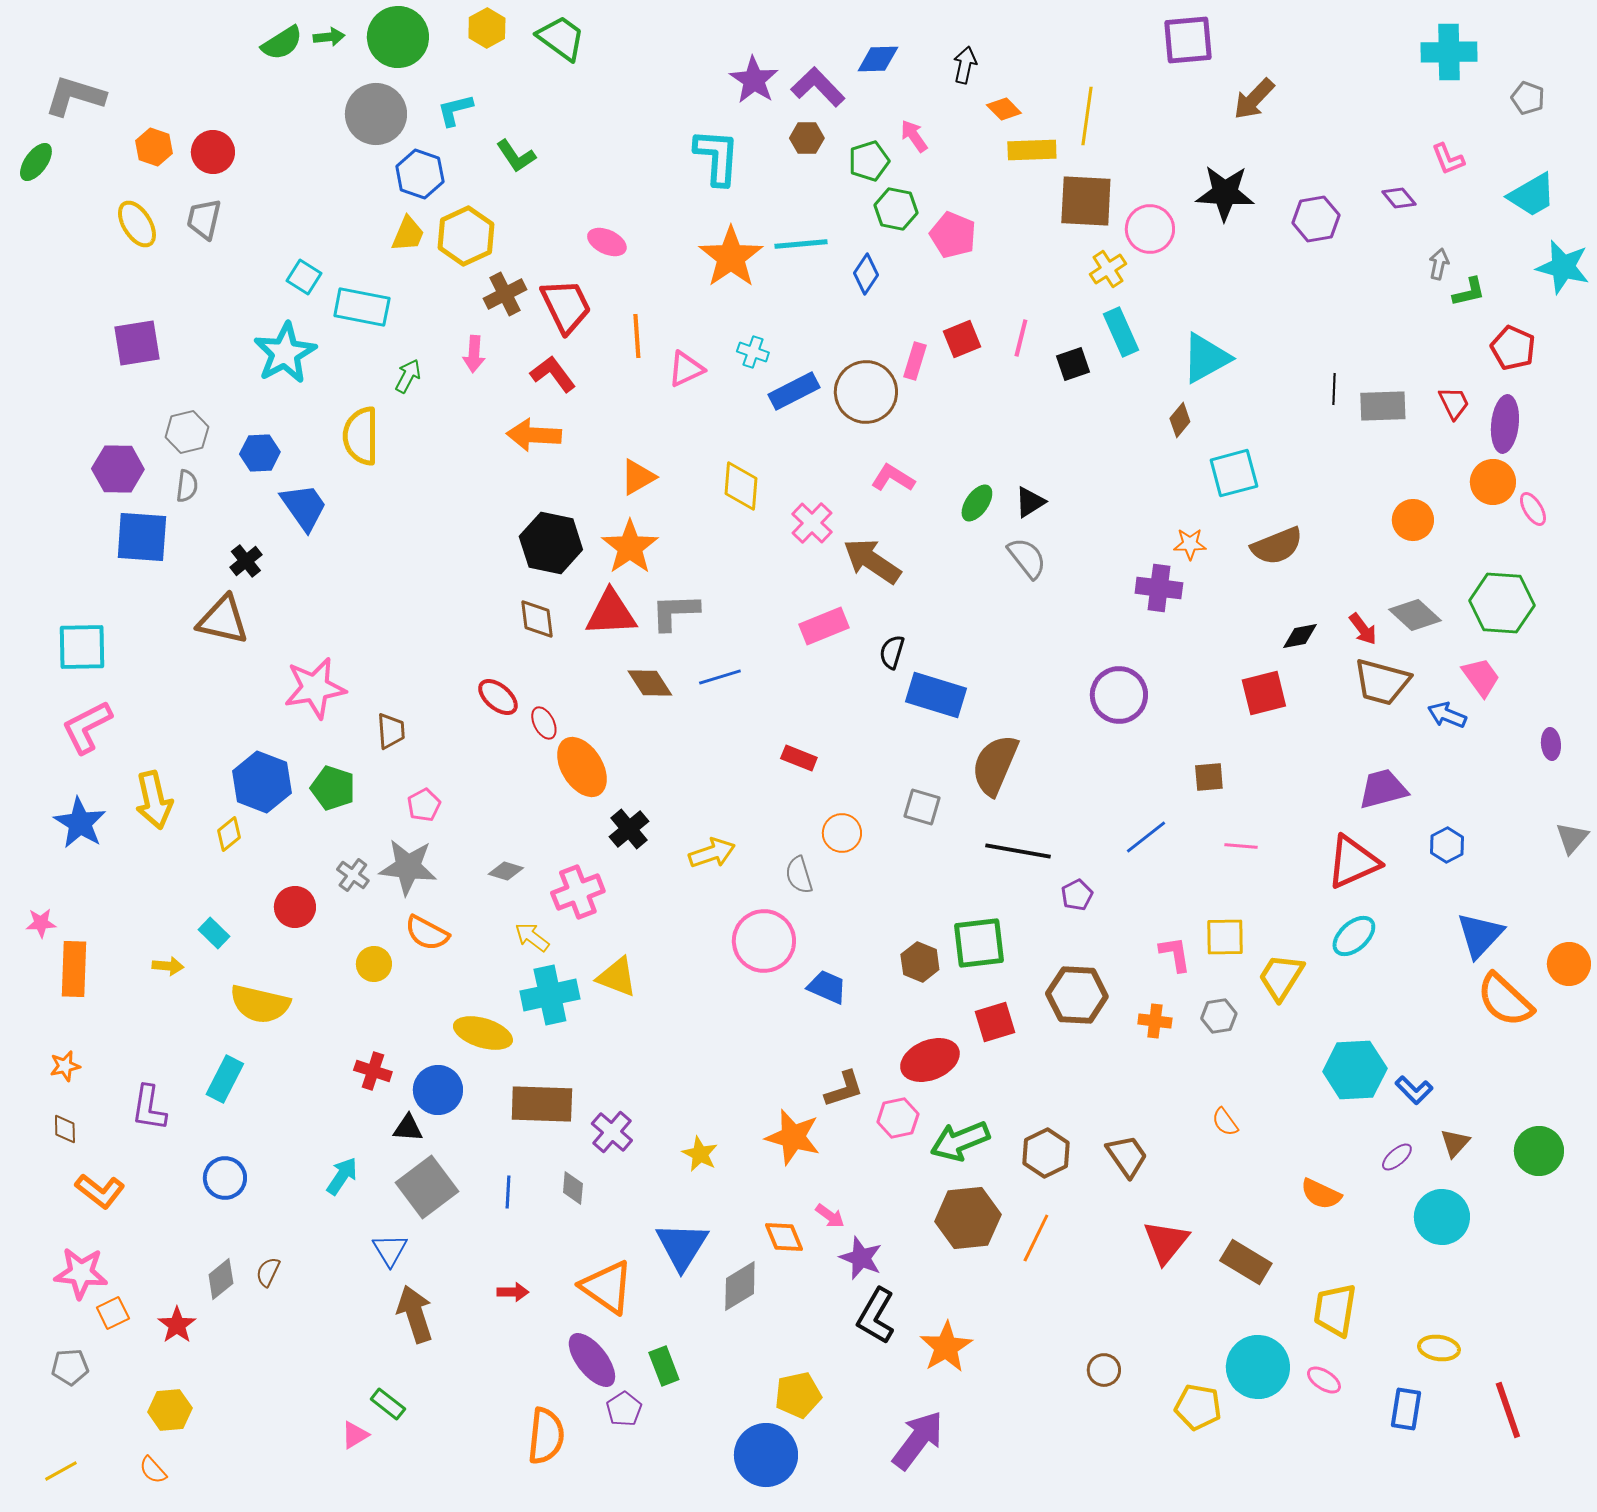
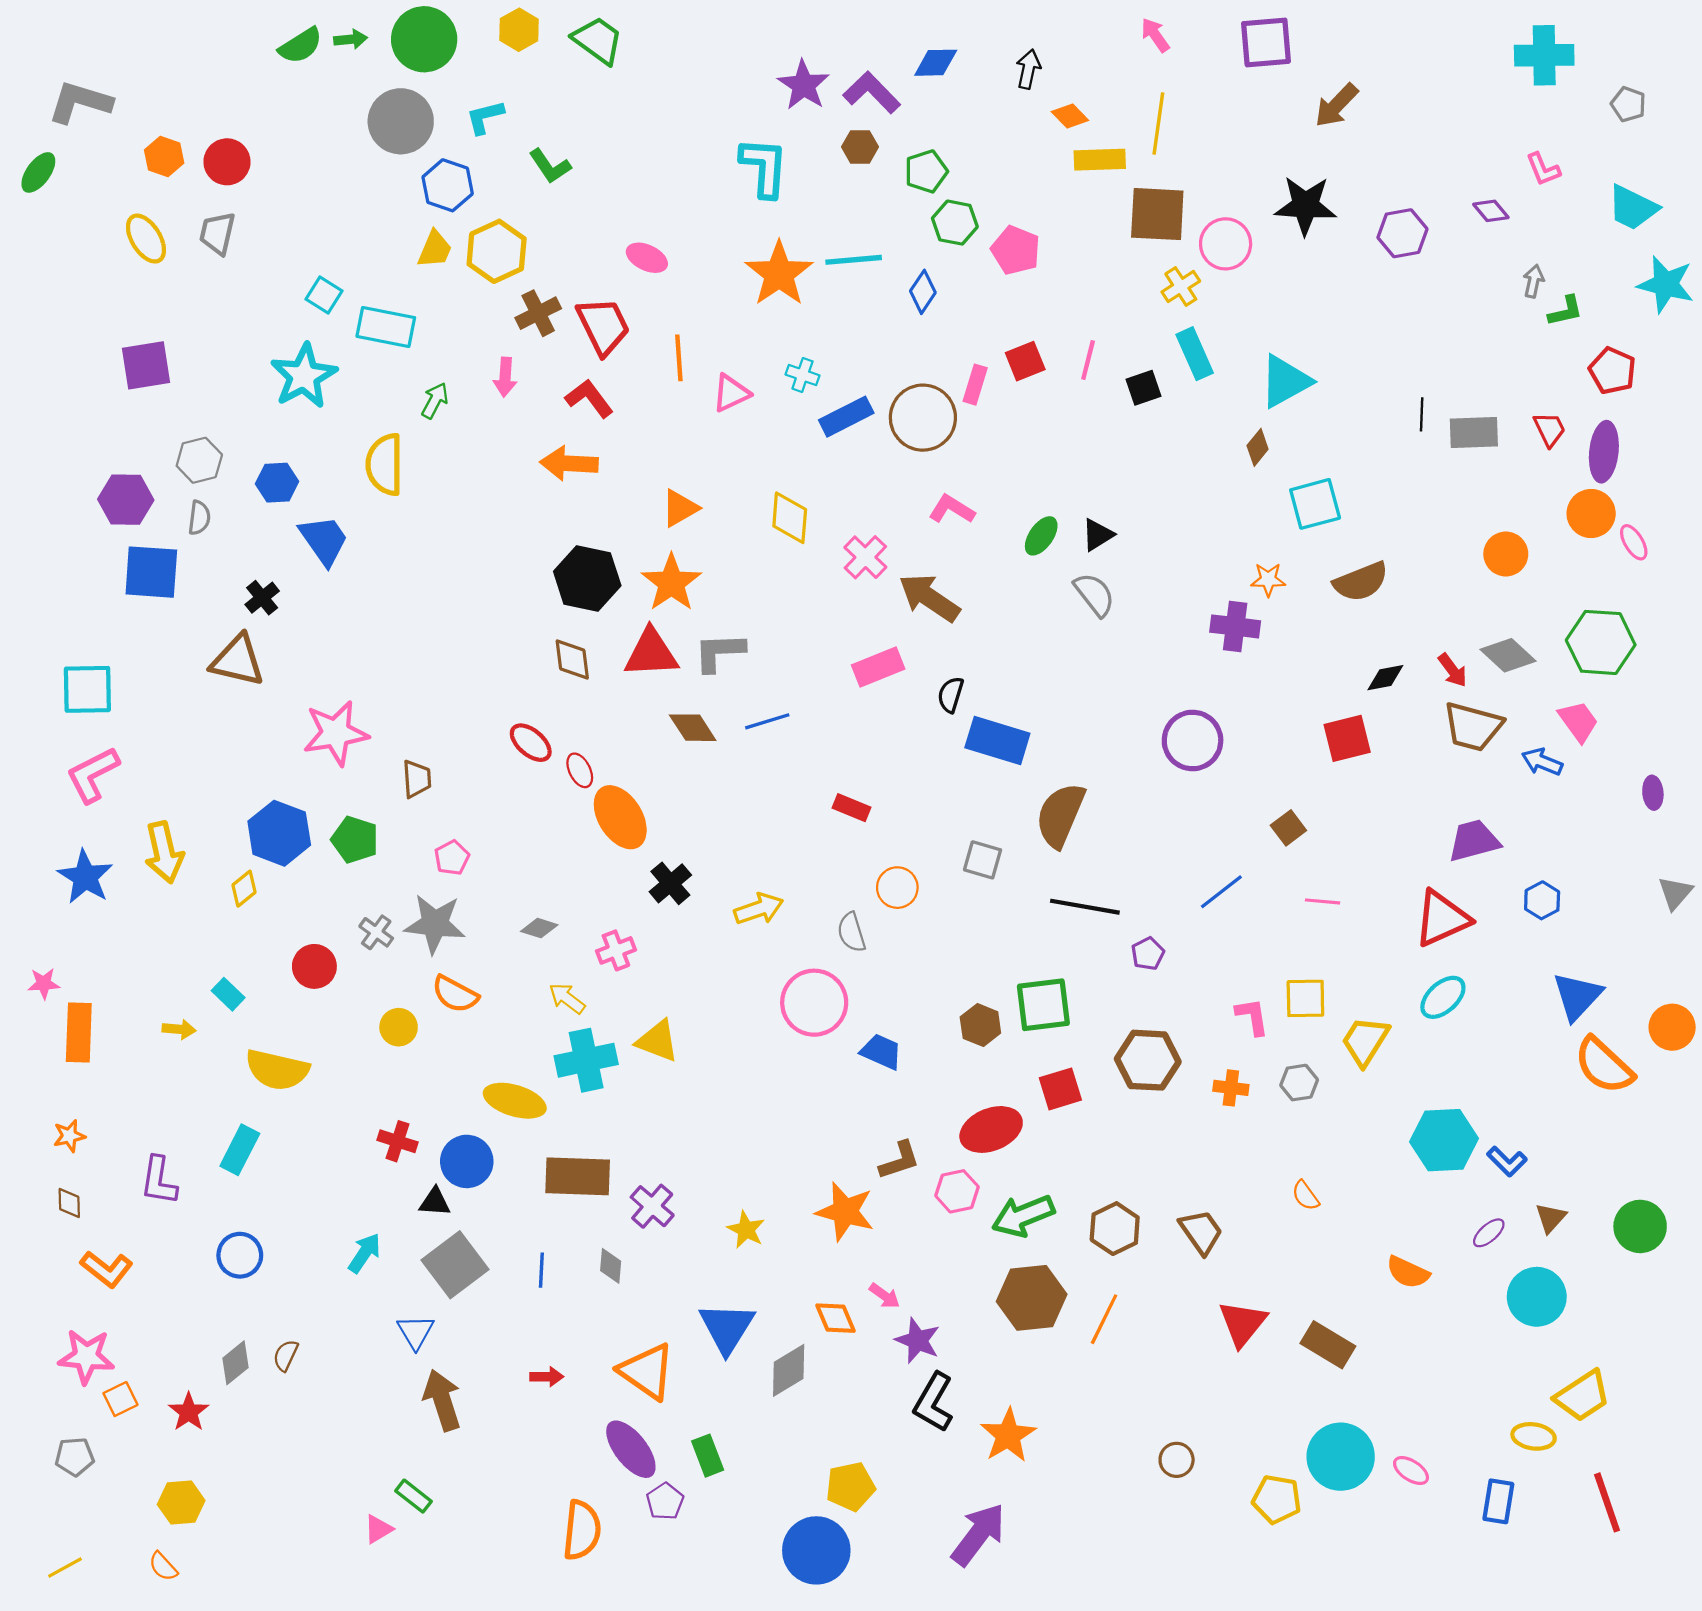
pink arrow: (914, 136) -> (1155, 35), moved
cyan trapezoid: (1532, 195) -> (1633, 208), turned 56
brown square: (1209, 777) -> (1288, 828), turned -32
pink cross: (578, 892) -> (616, 950), size x0.7
yellow trapezoid: (1335, 1310) -> (1583, 1396), moved, turned -132

